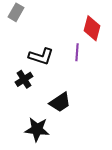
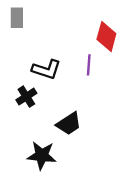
gray rectangle: (16, 12) -> (17, 18), turned -30

